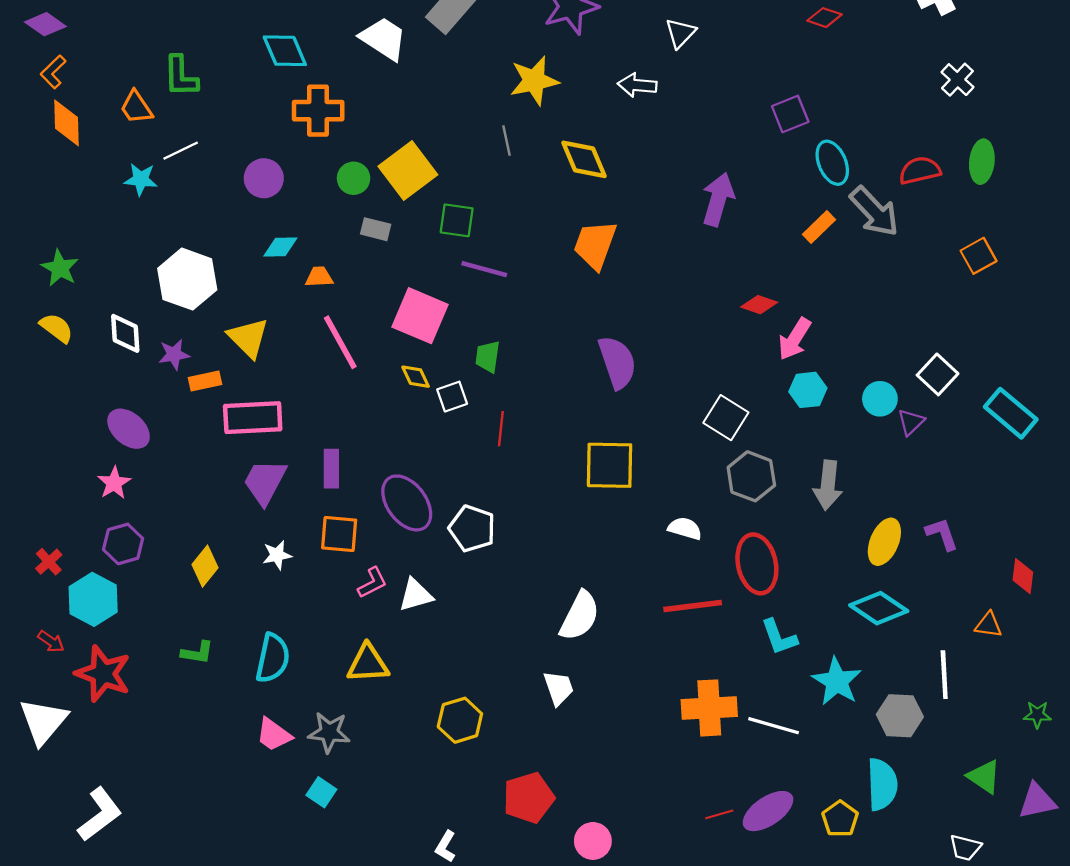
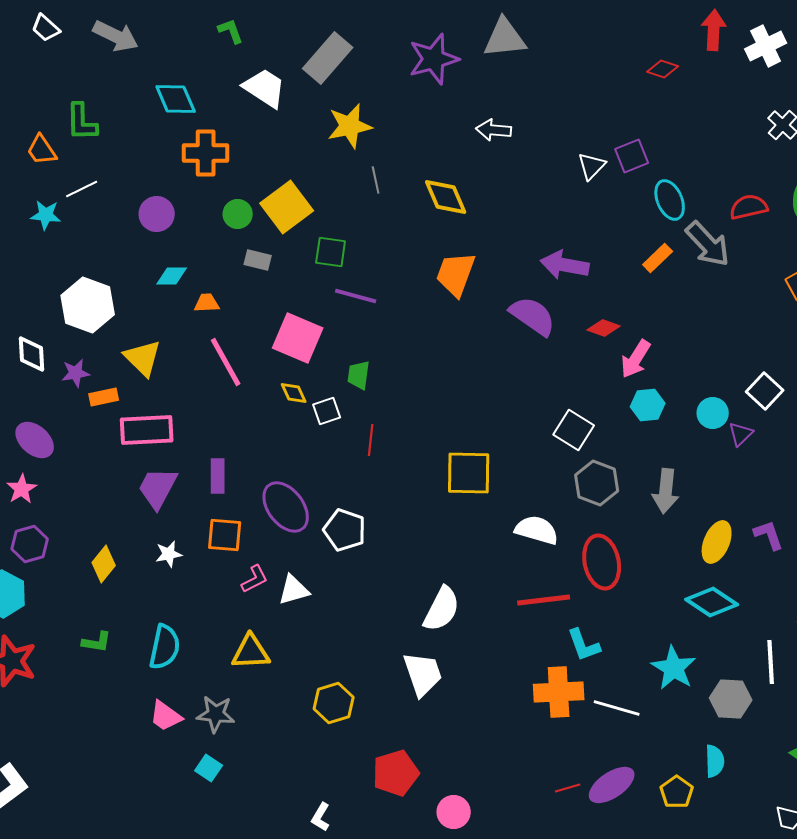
white triangle: (680, 33) -> (592, 166), moved
yellow star: (534, 81) -> (350, 126), moved
purple arrow: (718, 199) -> (565, 265), moved, turned -96
purple semicircle: (617, 362) -> (533, 316), moved, turned -36
white semicircle: (685, 528) -> (537, 530), size x1.4
cyan L-shape: (779, 637) -> (584, 645), moved
white trapezoid: (559, 688) -> (423, 674), size x1.4
cyan semicircle: (882, 784) -> (715, 761), size x0.7

